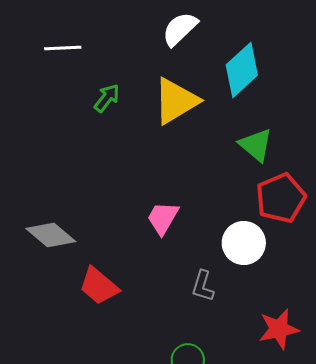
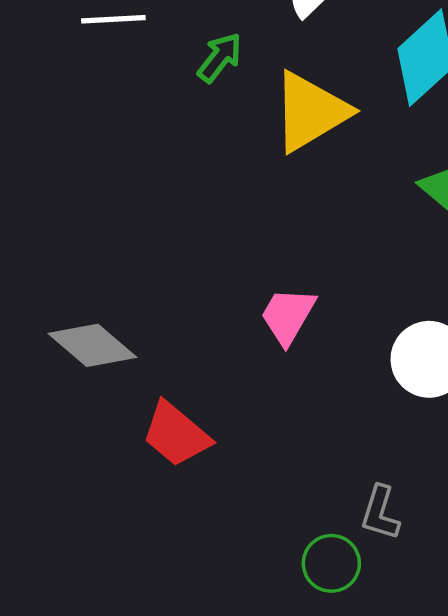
green arrow: (107, 98) -> (220, 58), moved
gray L-shape: (203, 286) -> (380, 513), moved

